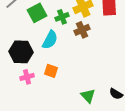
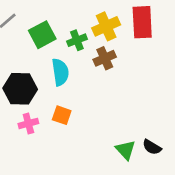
cyan semicircle: (50, 40) -> (60, 72), turned -36
green triangle: (88, 96) -> (126, 150), moved

